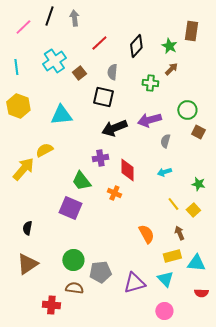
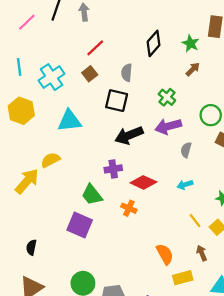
red line: (99, 43) -> (95, 48), moved
cyan cross: (54, 61) -> (52, 77), moved
green cross: (150, 83) -> (167, 97), moved, turned 35
red diamond: (127, 170) -> (143, 182), turned -65
yellow rectangle: (172, 256) -> (183, 278), moved

